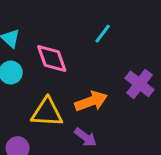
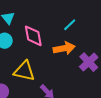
orange arrow: (91, 101) -> (64, 48), moved

